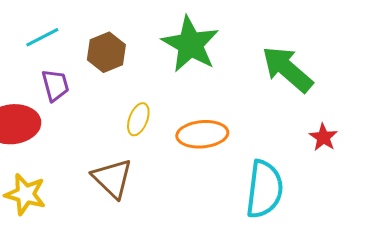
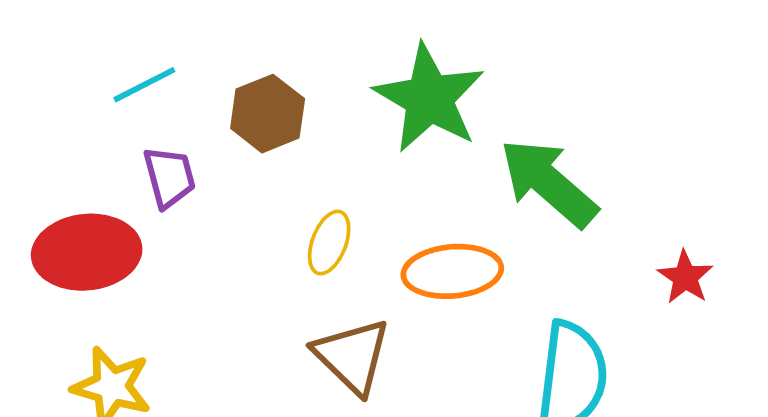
green arrow: (287, 69) -> (549, 183), moved
brown triangle: (112, 178) -> (352, 356), moved

